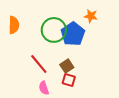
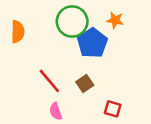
green circle: (54, 30) -> (72, 22), moved
red square: (69, 80) -> (113, 109), moved

